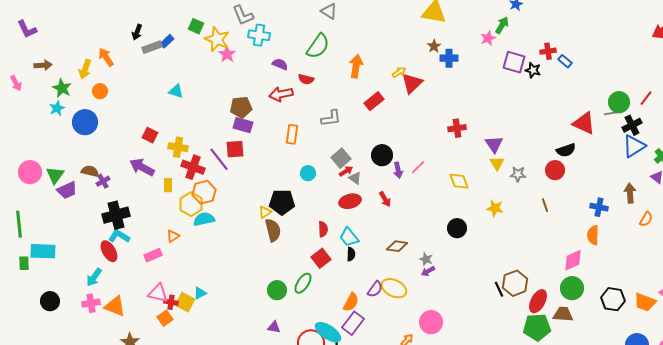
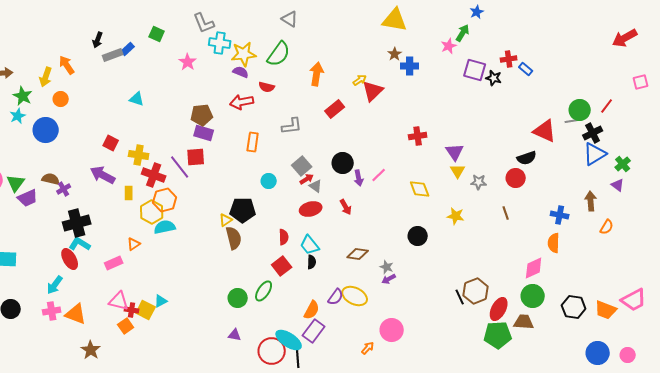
yellow star: (217, 39) -> (244, 54), moved, turned -30

